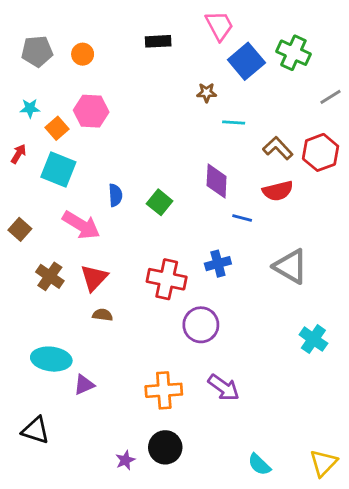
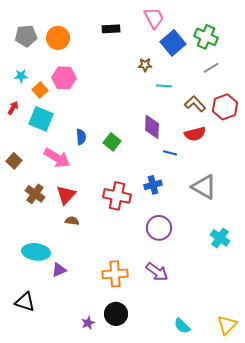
orange circle: (83, 54) -> (58, 38), size x1.5
gray line: (331, 97) -> (211, 68), moved
purple circle: (201, 325) -> (159, 228), moved

